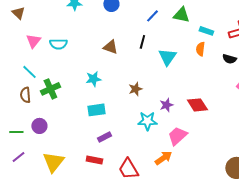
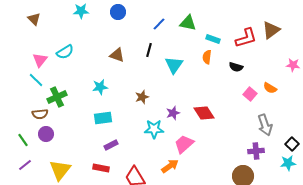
brown triangle: (18, 13) -> (34, 19), moved
pink triangle: (33, 41) -> (40, 60), moved
cyan semicircle: (58, 44) -> (65, 52), turned -30
brown semicircle: (25, 95) -> (40, 114), moved, turned -91
green line: (16, 132) -> (23, 140), turned 56

